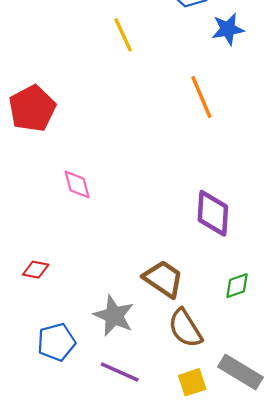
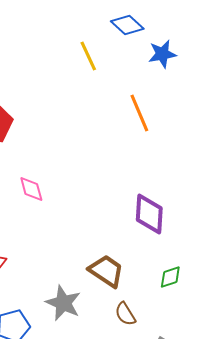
yellow line: (123, 35) -> (88, 56), moved
brown semicircle: (185, 328) -> (125, 314), size x0.7

